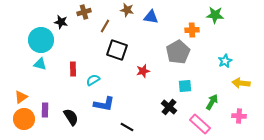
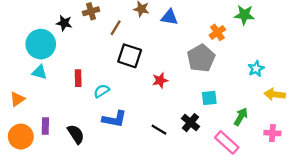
orange cross: (192, 30) -> (217, 32), turned -32
orange triangle: (21, 97) -> (17, 99), moved
black line: (127, 127) -> (159, 130), moved

